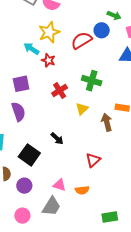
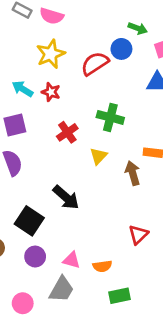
cyan arrow: (31, 49) -> (23, 89), moved
black arrow: (57, 139) -> (66, 197), size x1.5
red triangle: (93, 160) -> (138, 235), moved
purple circle: (24, 186) -> (35, 257), moved
green rectangle: (110, 217) -> (119, 296), moved

